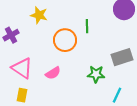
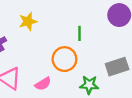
yellow star: (39, 15) -> (28, 21), turned -30
orange circle: (65, 40) -> (64, 59), moved

